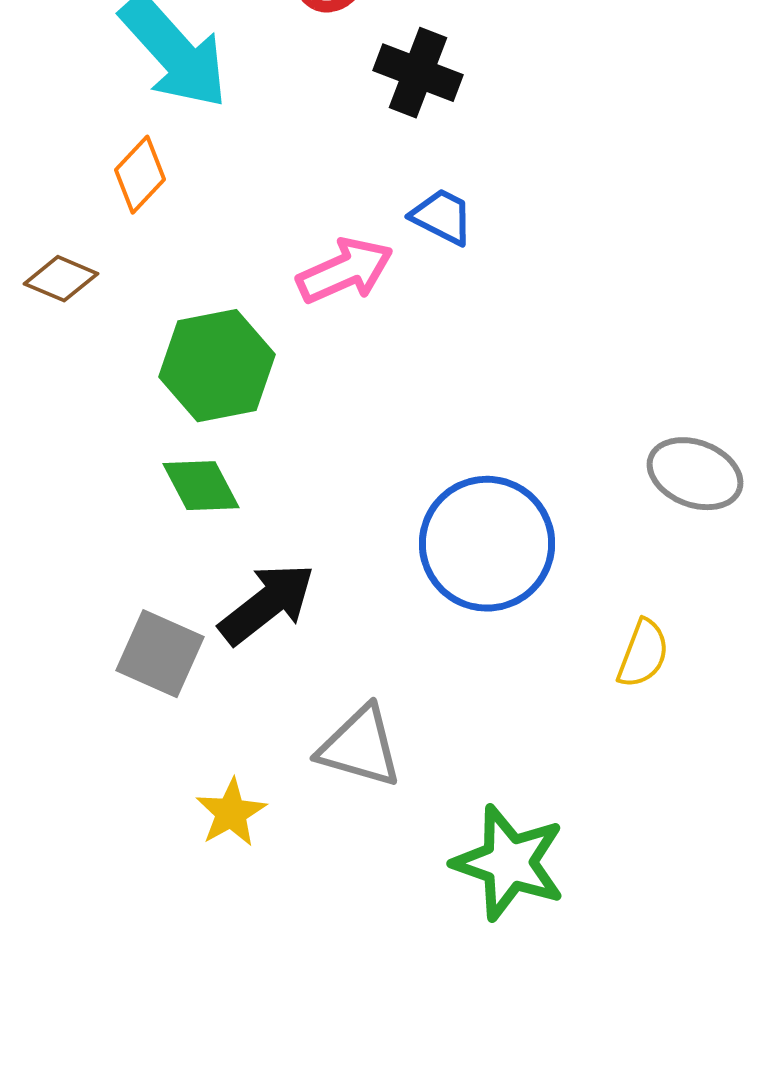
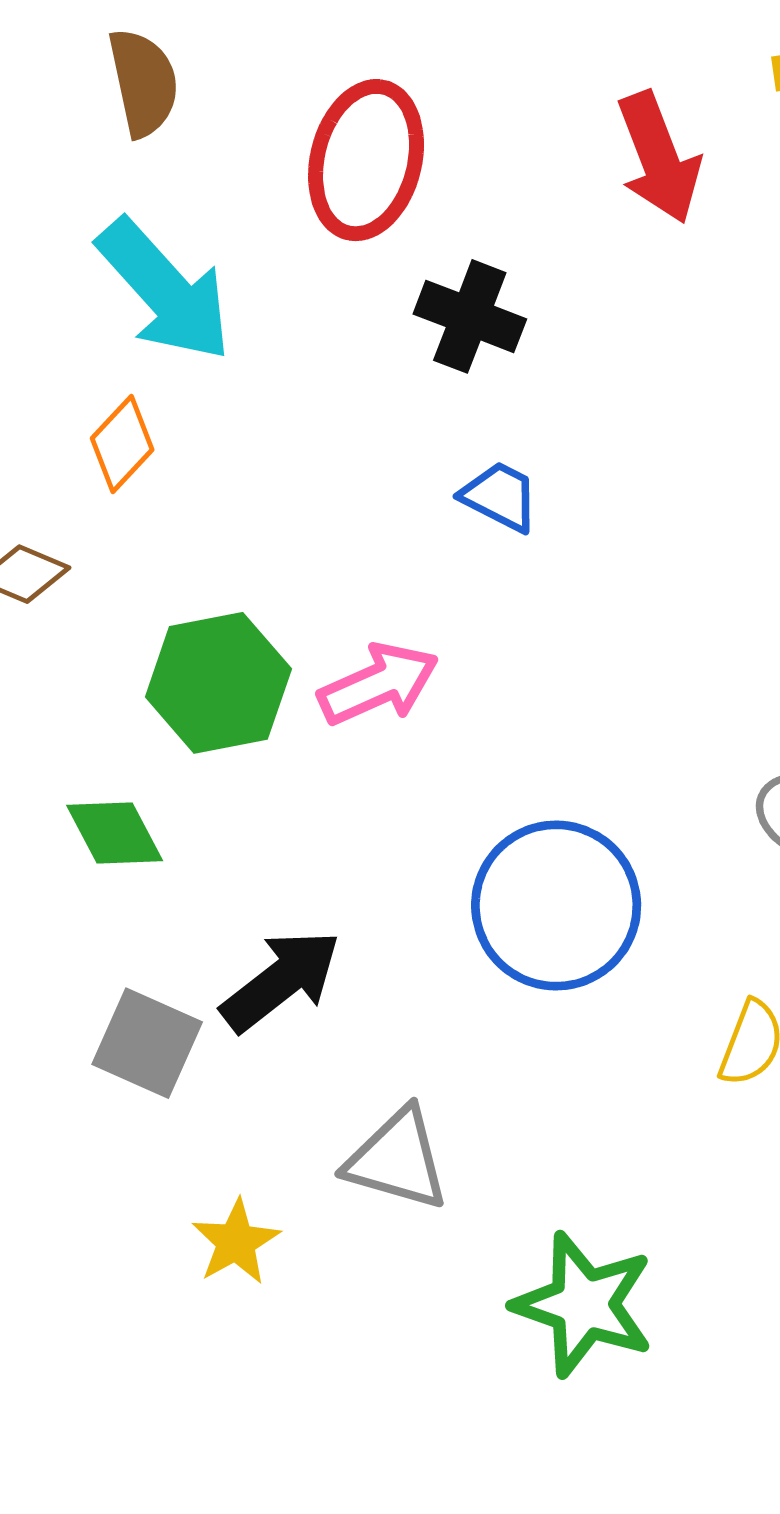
pink arrow: (345, 271) -> (379, 684), moved
green diamond: (201, 486) -> (115, 833), moved

